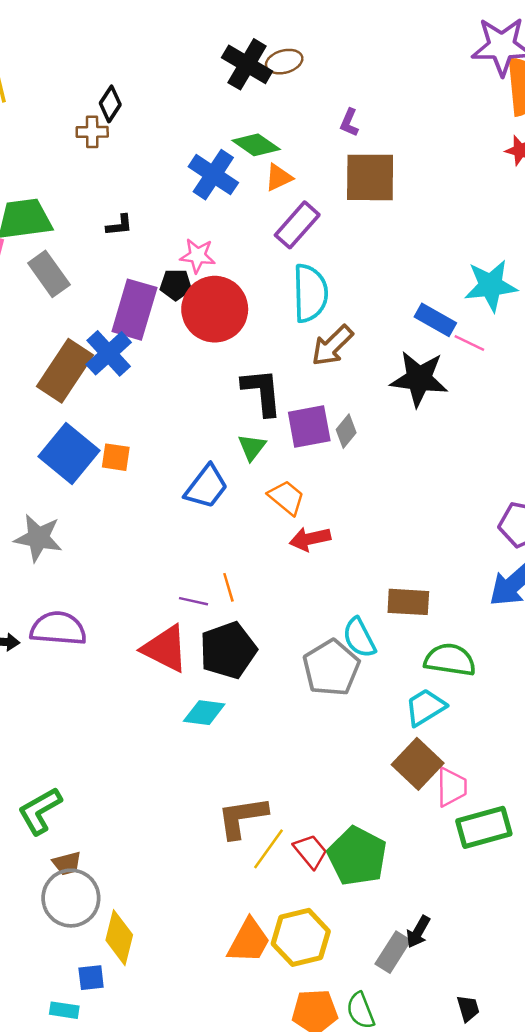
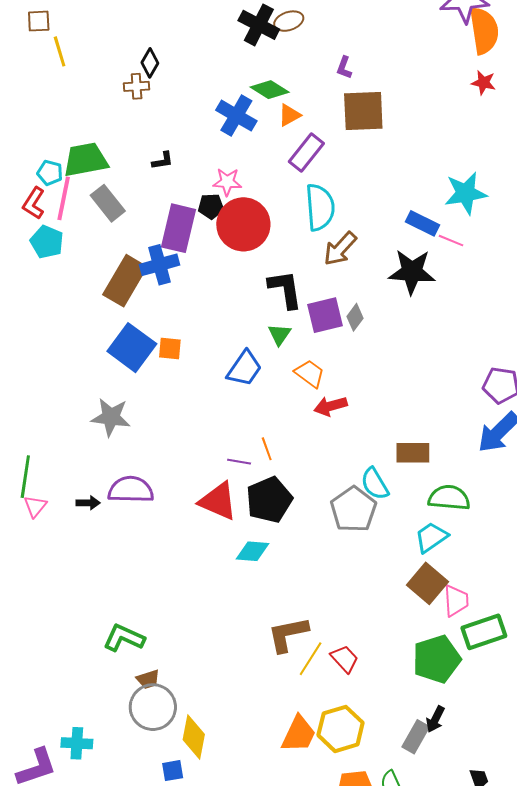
blue cross: (109, 353) -> (160, 265), turned 30
green L-shape: (40, 811) -> (124, 638), turned 57
green pentagon: (357, 856) -> (437, 659), moved, turned 30

